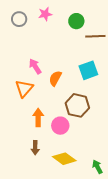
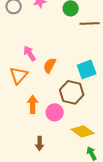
cyan square: (88, 70) -> (87, 69), moved
brown arrow: (35, 148) -> (40, 143), moved
yellow diamond: (64, 159) -> (83, 131), moved

